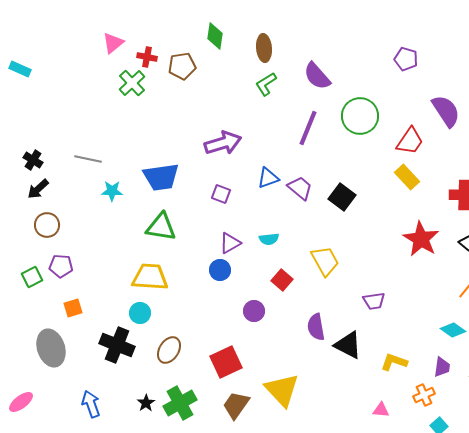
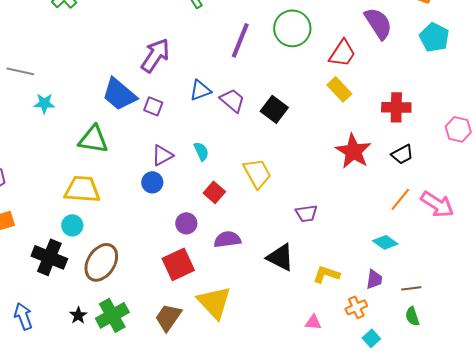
purple arrow: (223, 143) -> (155, 55), turned -39
blue trapezoid: (161, 177) -> (119, 94), moved, turned 48
cyan semicircle: (269, 239) -> (201, 151), turned -108
purple semicircle: (316, 327) -> (227, 239), moved, turned 92
brown ellipse: (169, 350) -> (101, 262), size x1.4
red square: (226, 362) -> (178, 264), moved

